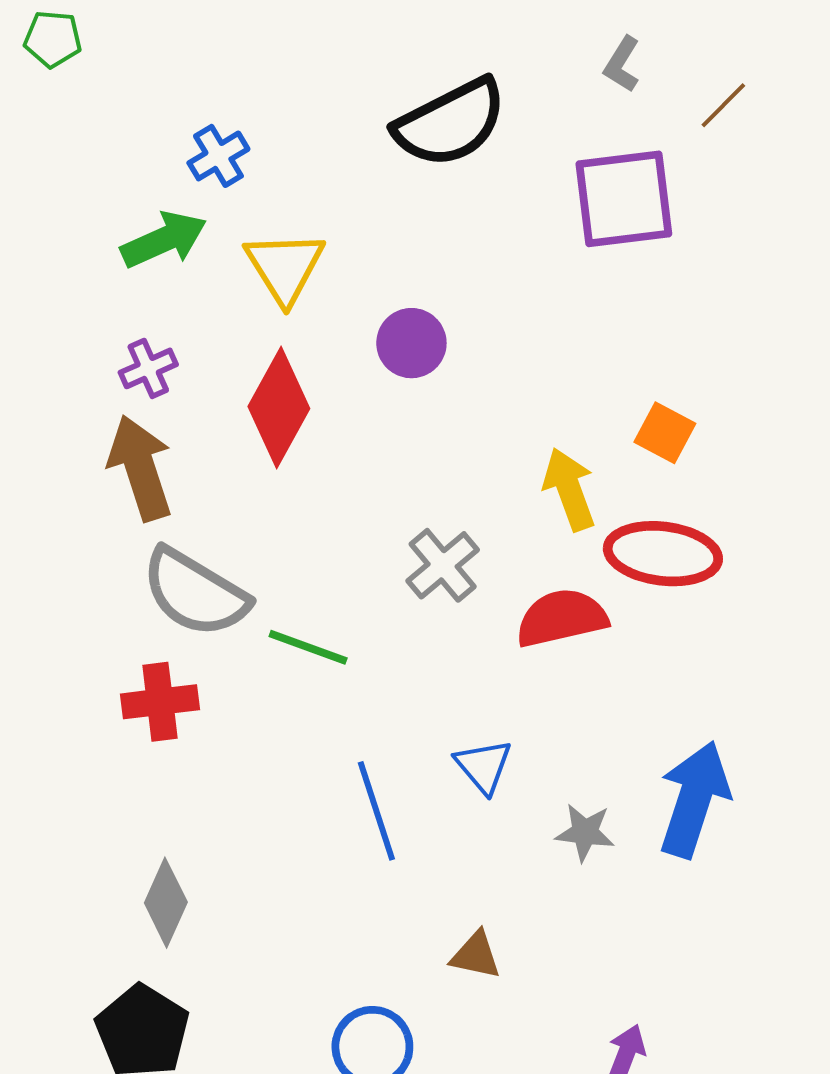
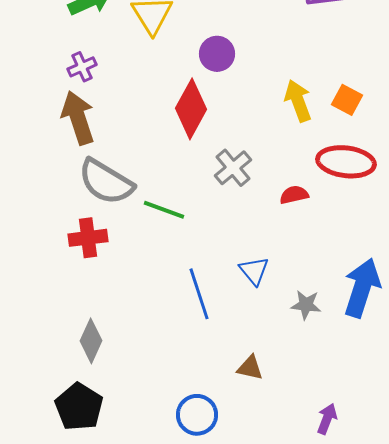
red diamond: (279, 407) -> (191, 109), moved
yellow arrow: (569, 489) -> (298, 101), moved
red semicircle: (562, 618) -> (294, 195), size x0.6

